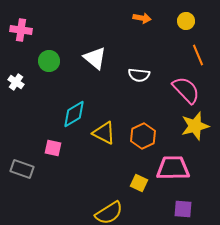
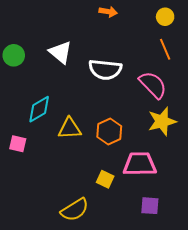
yellow circle: (186, 21) -> (165, 17), moved
white semicircle: (139, 75) -> (105, 70), size x1.5
yellow triangle: (104, 133) -> (70, 128), turned -30

